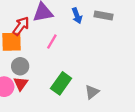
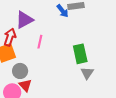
blue arrow: (77, 16) -> (63, 11), moved
green rectangle: (61, 83) -> (80, 54), moved, turned -30

